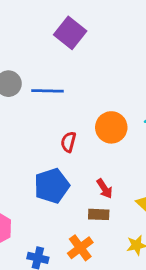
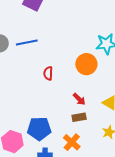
orange circle: (111, 127) -> (86, 64), moved
blue pentagon: (52, 186) -> (39, 129), moved, turned 30

